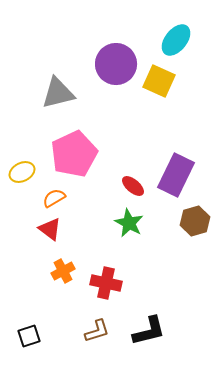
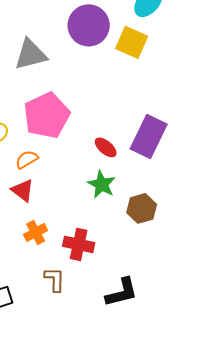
brown hexagon: (195, 221) -> (142, 208), moved
brown L-shape: (97, 331) -> (55, 279), moved, turned -72

